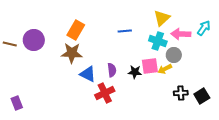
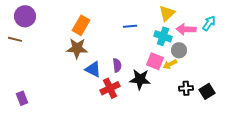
purple circle: (34, 40) -> (25, 16), moved
pink square: (150, 66) -> (155, 61), turned 30
black star: (135, 72) -> (140, 79), moved, size x1.5

